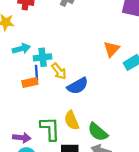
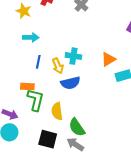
cyan cross: (43, 57) -> (73, 56), moved
orange rectangle: (30, 83) -> (27, 86), moved
green L-shape: (50, 129) -> (35, 100), moved

